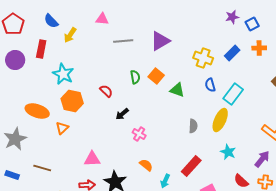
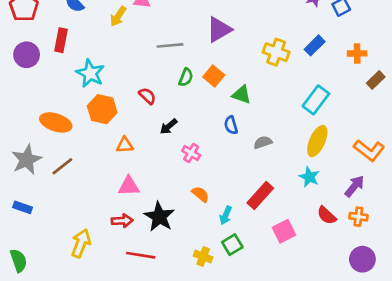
yellow arrow: (70, 35) -> (118, 16), moved
gray line: (123, 41) -> (170, 45), moved
orange cross: (259, 48) -> (357, 53), moved
green semicircle: (135, 77) -> (186, 77), turned 32
blue semicircle: (210, 85) -> (231, 125), moved
yellow ellipse: (220, 120) -> (317, 141), moved
gray semicircle: (193, 126) -> (263, 142), turned -112
orange triangle: (62, 128) -> (125, 145), moved, turned 40
brown line: (42, 168) -> (62, 166), moved, turned -54

